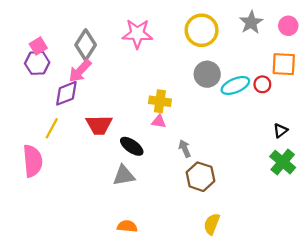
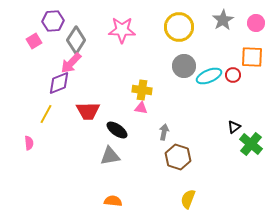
purple hexagon: (37, 63) -> (53, 21), moved
black triangle: (280, 131) -> (234, 127), moved
gray arrow: (185, 149) -> (164, 132), turned 35
pink semicircle: (33, 161) -> (29, 143), size x0.5

